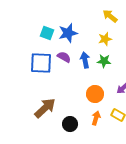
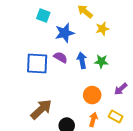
yellow arrow: (110, 16) -> (85, 11), moved
cyan square: (47, 33) -> (43, 16), moved
yellow star: (105, 39) -> (102, 29), moved

